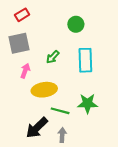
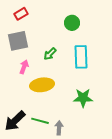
green line: (60, 111) -> (40, 121), moved
black arrow: (37, 128) -> (15, 121), moved

